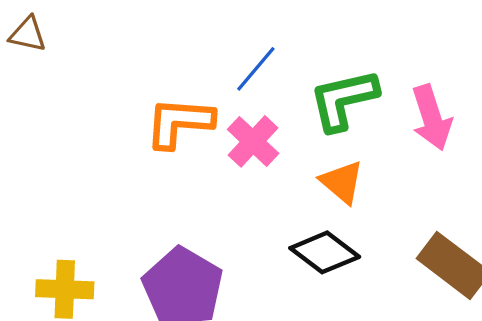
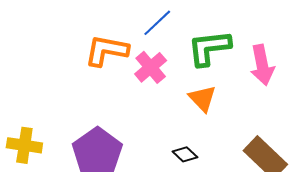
black diamond: (325, 252) -> (185, 154), moved, size x0.6

